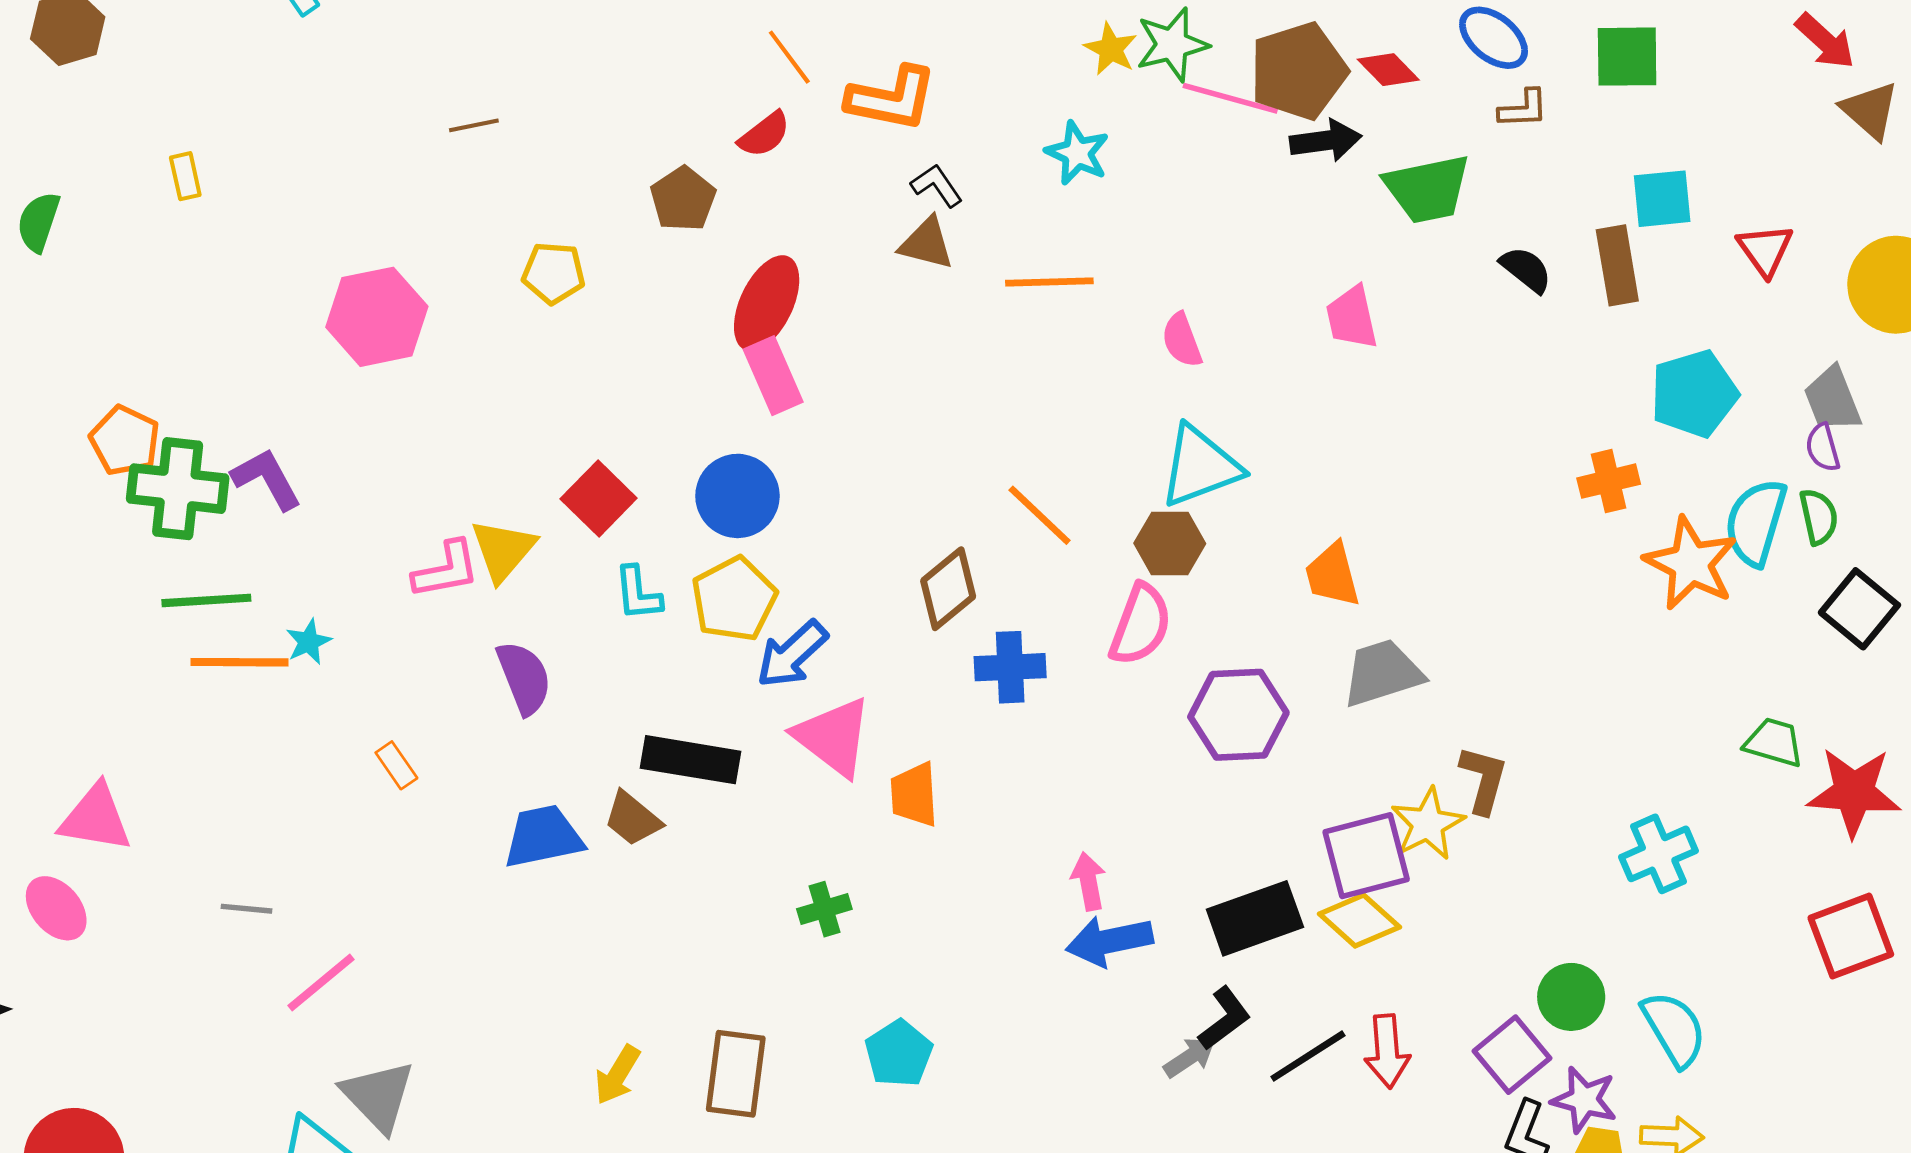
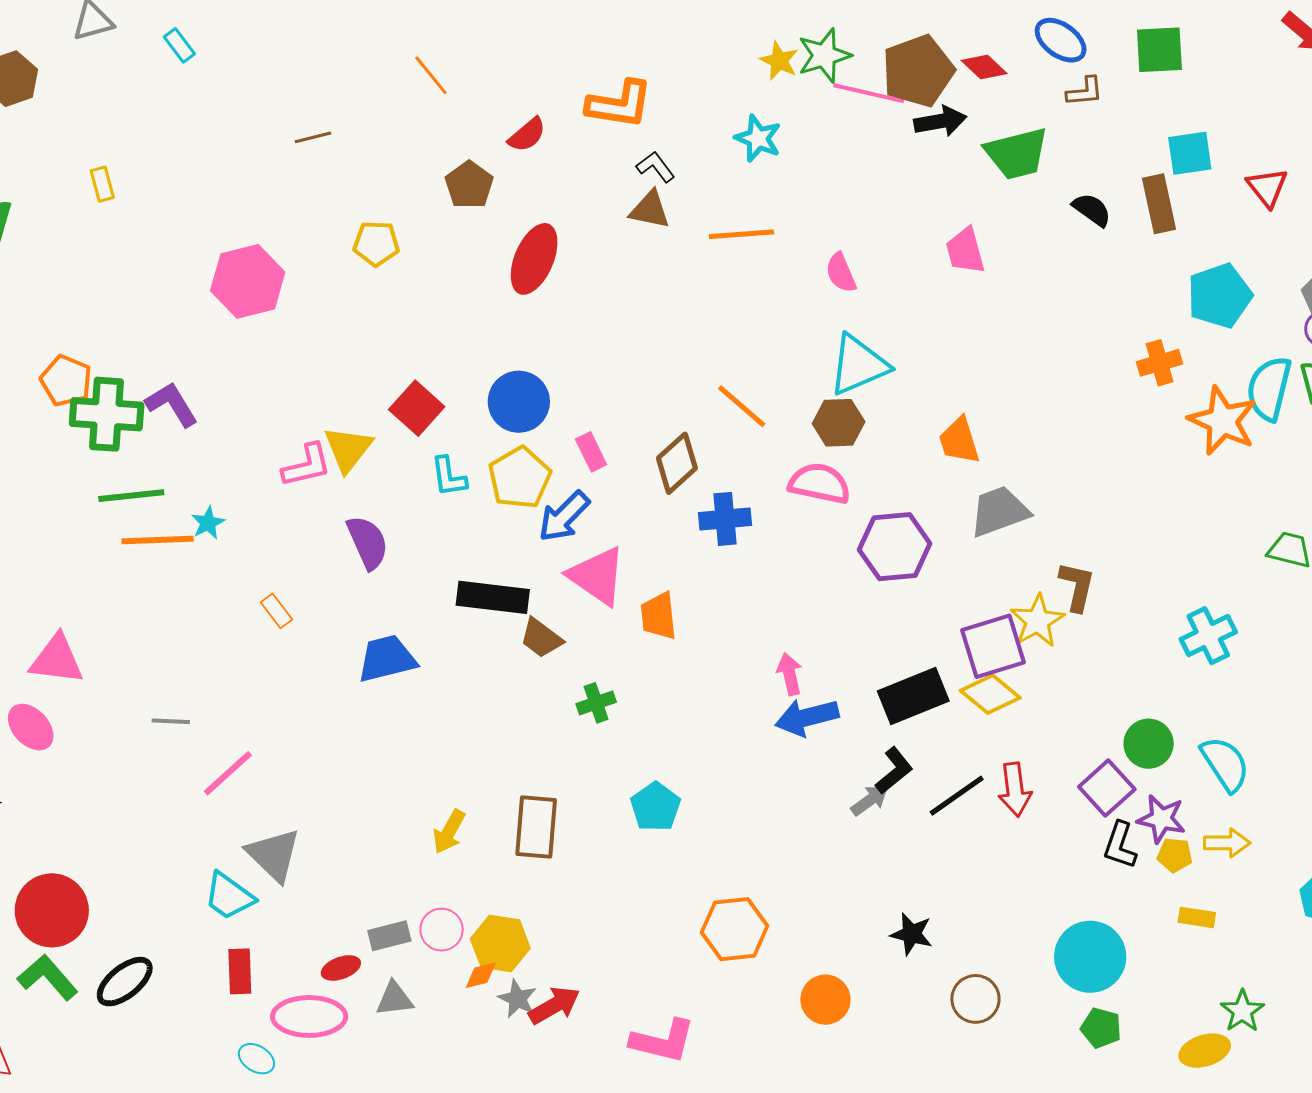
orange line: (789, 57) -> (431, 75), moved
pink rectangle: (773, 376) -> (591, 452), moved, size x0.7
pink semicircle: (1140, 625) -> (820, 483), turned -96
brown trapezoid: (633, 819) -> (541, 638), moved

